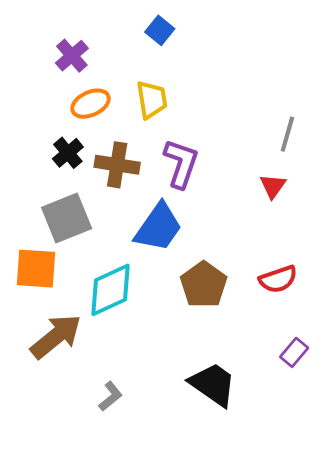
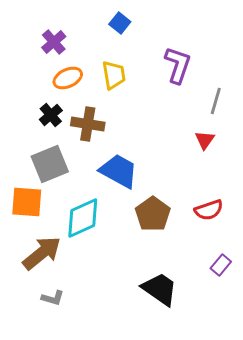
purple L-shape: (181, 163) -> (178, 65), moved
blue trapezoid: (158, 227) -> (119, 171), turned -96
gray L-shape: (110, 396) -> (53, 298), moved, turned 55

